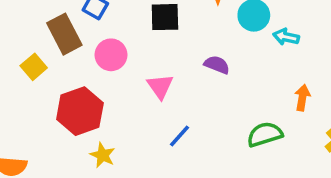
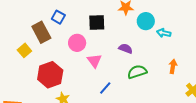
pink circle: (111, 55) -> (77, 43), moved
green semicircle: (265, 134) -> (137, 72), moved

